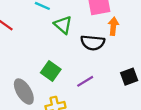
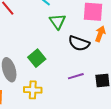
purple line: (85, 81) -> (76, 76), moved

